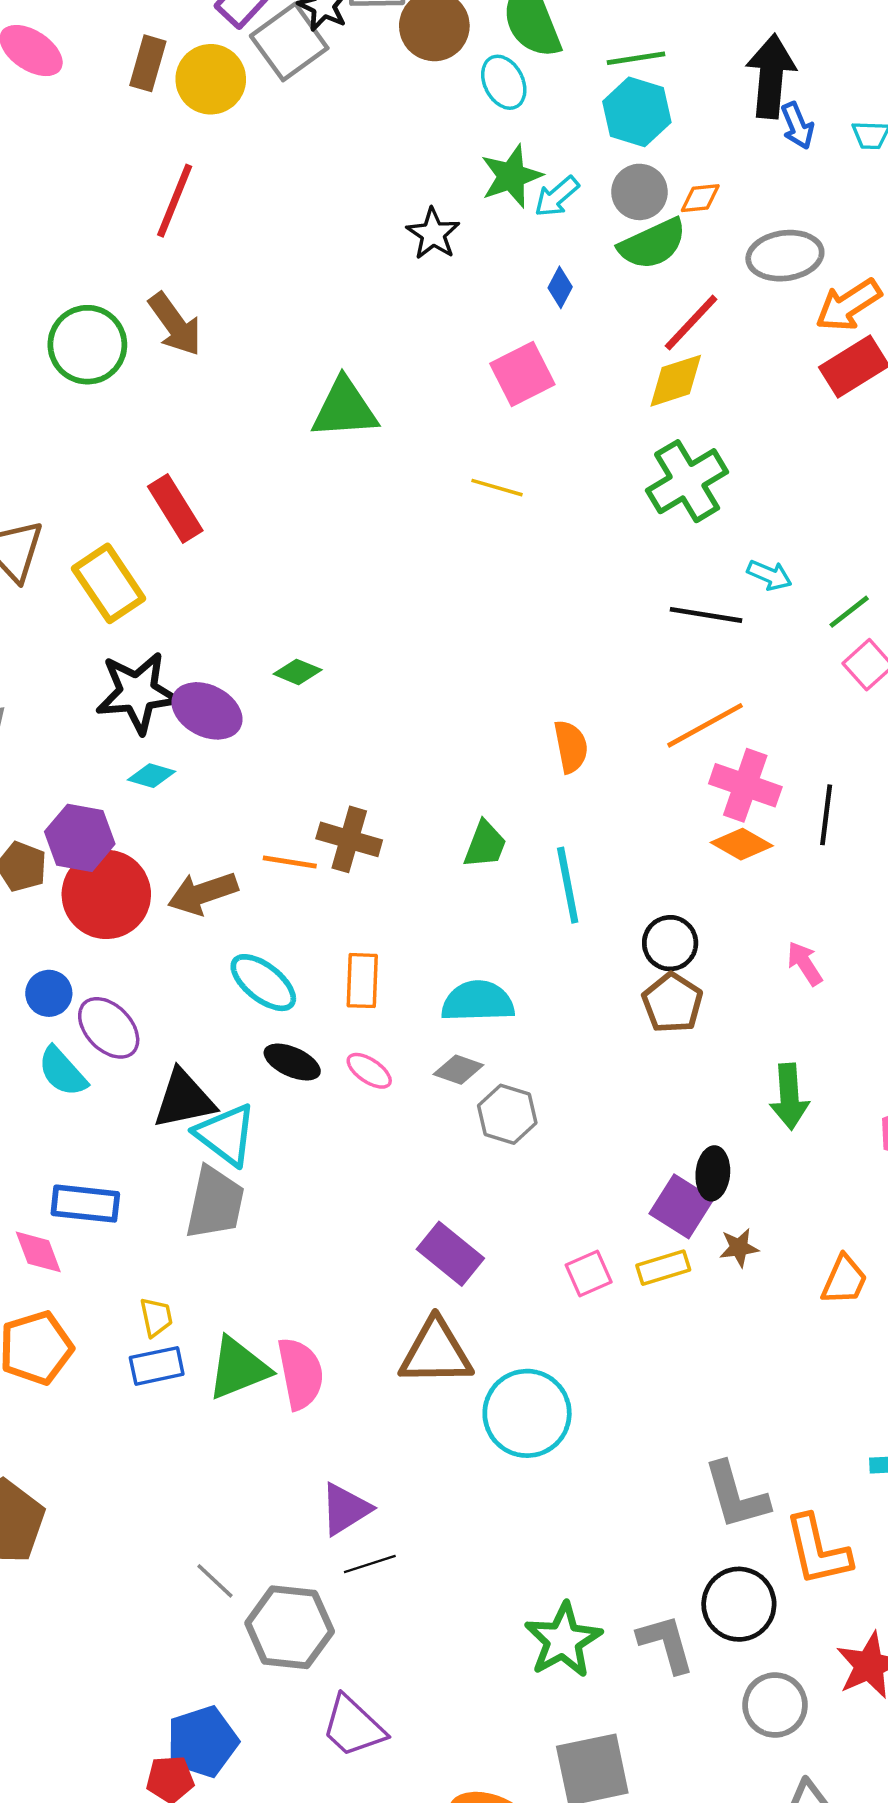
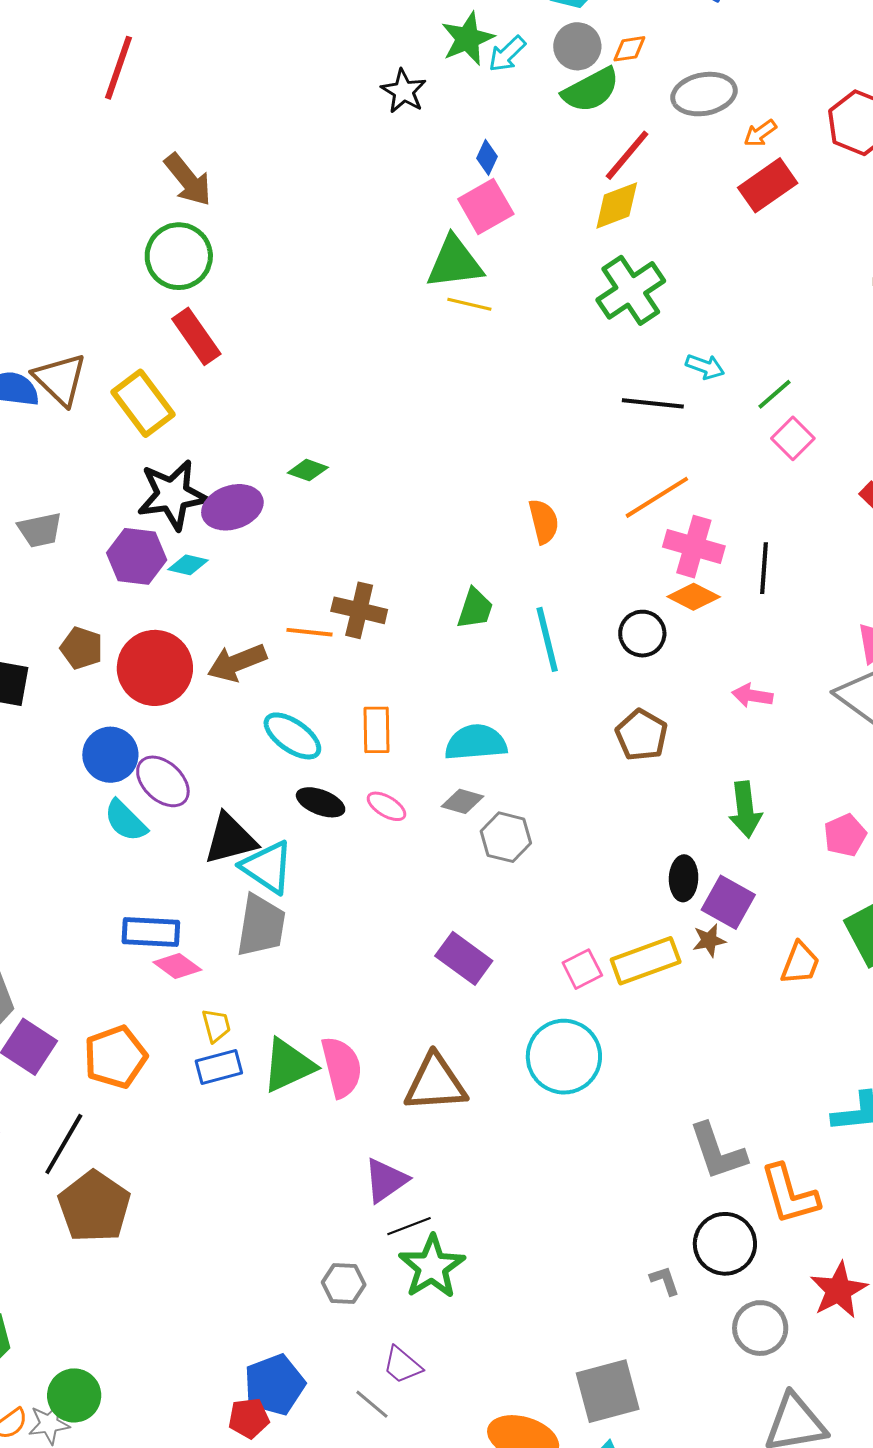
red line: (175, 201) -> (118, 68), moved
blue diamond: (560, 287) -> (487, 157), moved
orange arrow: (848, 305) -> (760, 133), size x0.6
green circle: (87, 345) -> (179, 256), moved
green triangle: (345, 408) -> (455, 263), moved
purple ellipse: (207, 711) -> (232, 507), turned -42
purple hexagon: (80, 838) -> (137, 556), moved
black circle: (670, 943) -> (642, 634), moved
pink arrow: (805, 963) -> (752, 696), turned -45
blue circle: (49, 993) -> (110, 755), size x1.4
purple square: (681, 1206) -> (728, 902), moved
pink diamond: (38, 1252) -> (177, 966), moved, turned -30
yellow rectangle: (663, 1268) -> (646, 961), size x1.5
brown triangle: (436, 1352) -> (435, 1083), moved
cyan circle: (527, 1413) -> (564, 1057), moved
gray line: (215, 1581) -> (372, 1404), moved
gray hexagon: (290, 1627) -> (344, 1283), size x0.6
green star: (563, 1640) -> (432, 1267), moved
gray L-shape: (666, 1644) -> (665, 1281), size x0.6
purple trapezoid: (353, 1727) -> (402, 1365), size x0.7

